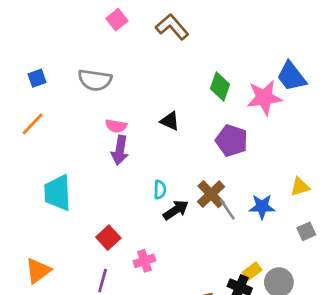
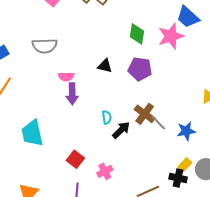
purple pentagon: (232, 140) -> (140, 69), moved
blue star: (262, 207) -> (186, 131), moved

